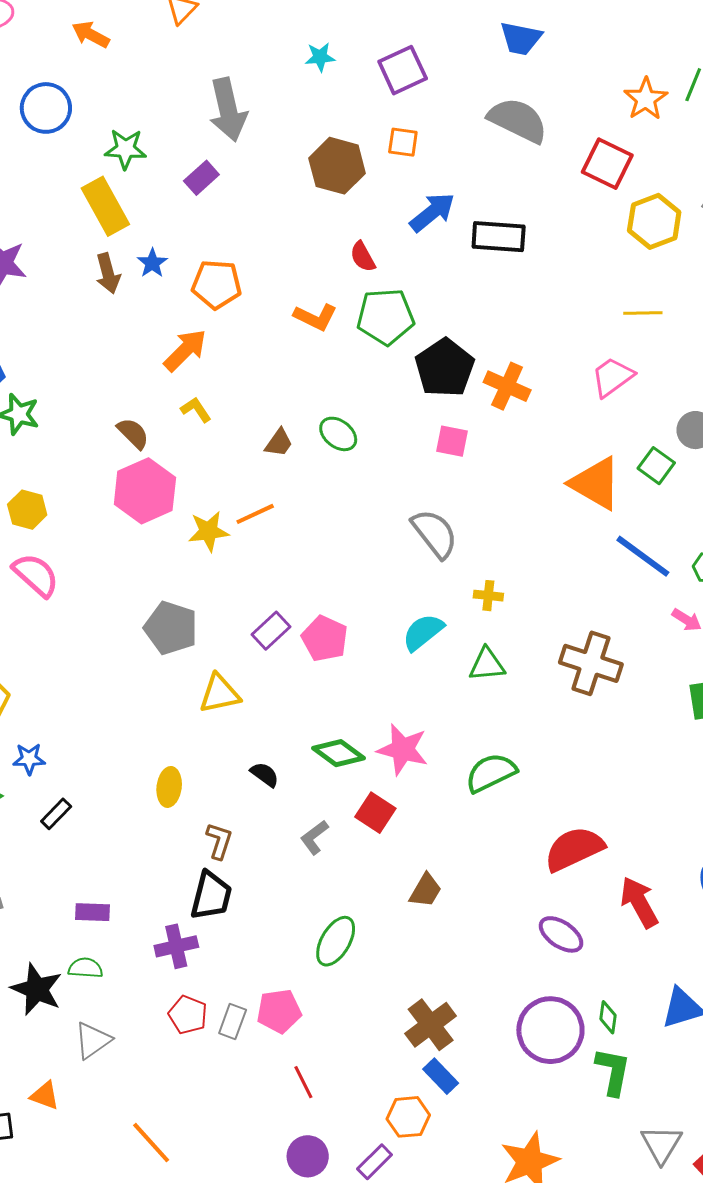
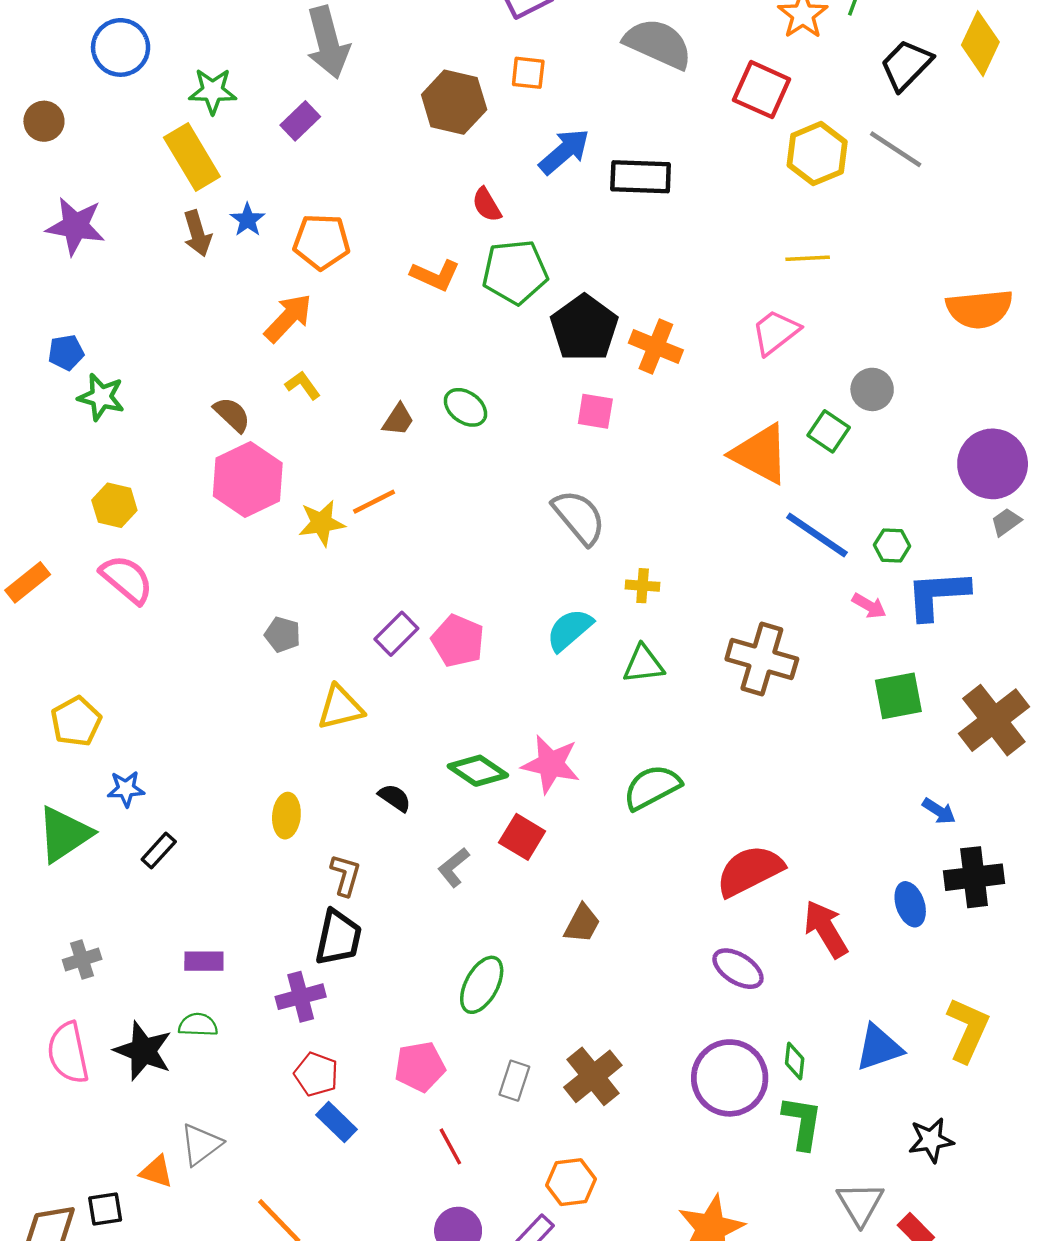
gray pentagon: (171, 628) -> (282, 634), size x0.6
gray rectangle: (233, 1021) -> (514, 1081), moved
gray triangle: (93, 1040) -> (201, 1144), moved
blue rectangle: (441, 1076) -> (337, 1122), moved

